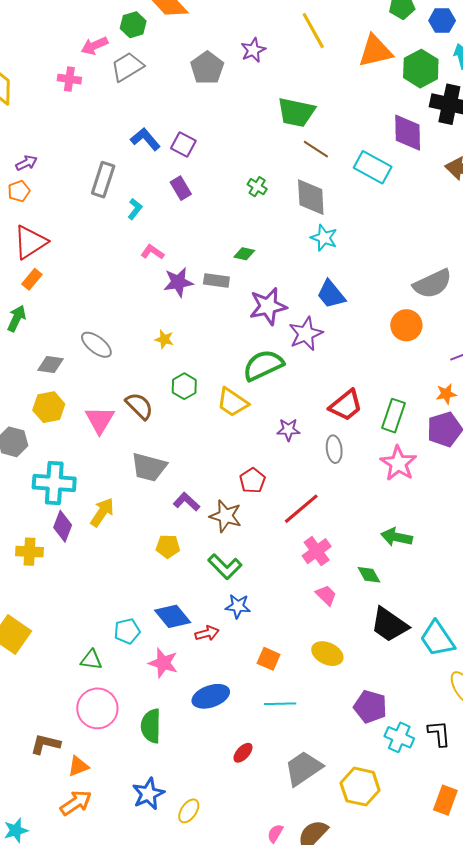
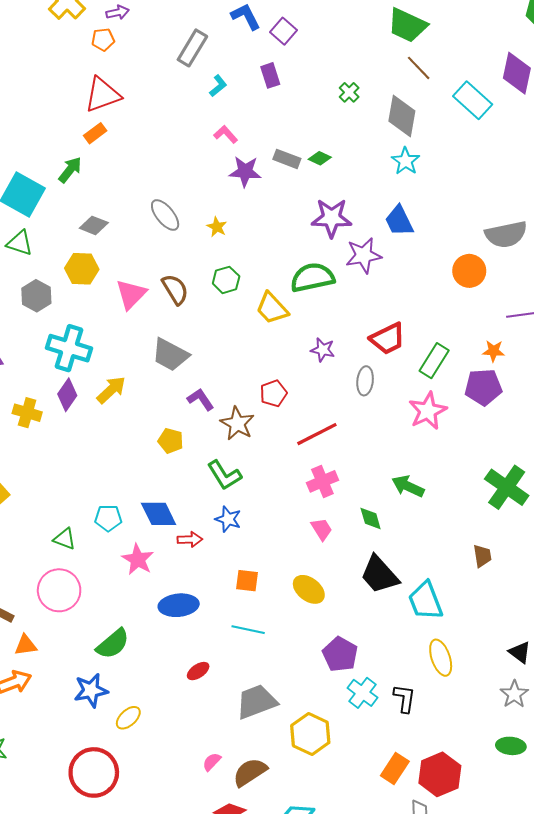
gray rectangle: (216, 280) -> (287, 159), moved
gray ellipse: (96, 345) -> (165, 215), moved
orange square: (269, 659) -> (247, 581), turned -30
green semicircle: (151, 726) -> (113, 644), moved, turned -144

